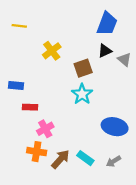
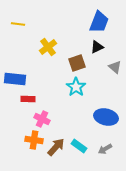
gray triangle: (124, 59) -> (115, 67), moved
blue rectangle: (16, 85) -> (15, 79), size x1.5
pink cross: (45, 129) -> (42, 119), turned -35

